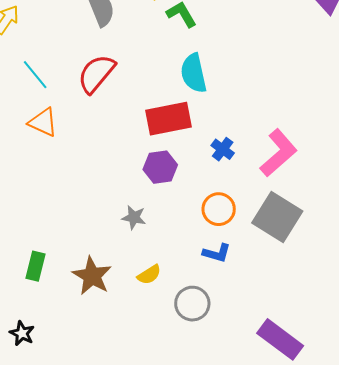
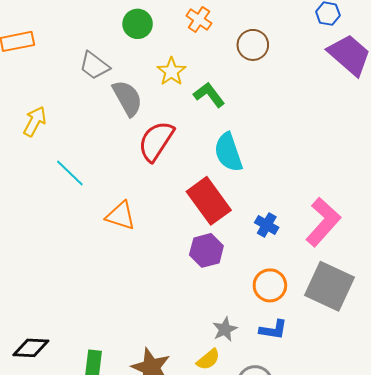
red semicircle: (96, 74) -> (156, 141), moved
red rectangle: (169, 119) -> (209, 201), turned 72
orange triangle: (43, 122) -> (121, 216), moved
gray star: (134, 217) -> (225, 329), moved, turned -30

